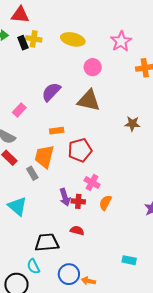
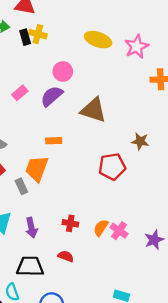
yellow ellipse: (73, 39) -> (98, 40), moved
pink circle: (93, 67) -> (63, 71), moved
pink rectangle: (19, 110) -> (20, 93), moved
red pentagon: (80, 150) -> (112, 167), moved
pink cross: (92, 182) -> (119, 231), moved
purple arrow: (65, 197) -> (31, 228), moved

